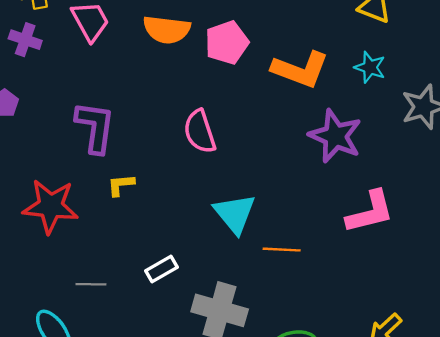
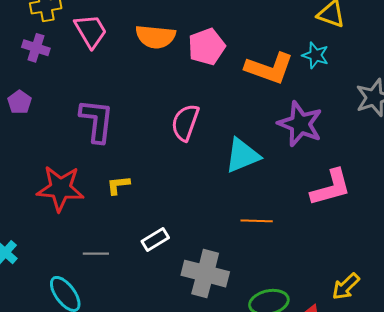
cyan star: (370, 67) -> (315, 55), moved
pink semicircle: (200, 132) -> (185, 122), turned 39
yellow L-shape: (121, 185) -> (118, 185), moved
cyan triangle: (235, 214) -> (242, 155), moved, turned 48

